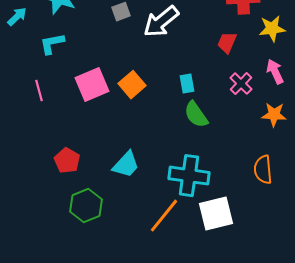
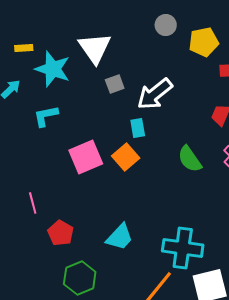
cyan rectangle: (187, 84) -> (138, 128), moved
pink line: (39, 91) -> (33, 203), moved
green semicircle: (196, 115) -> (190, 159), moved

